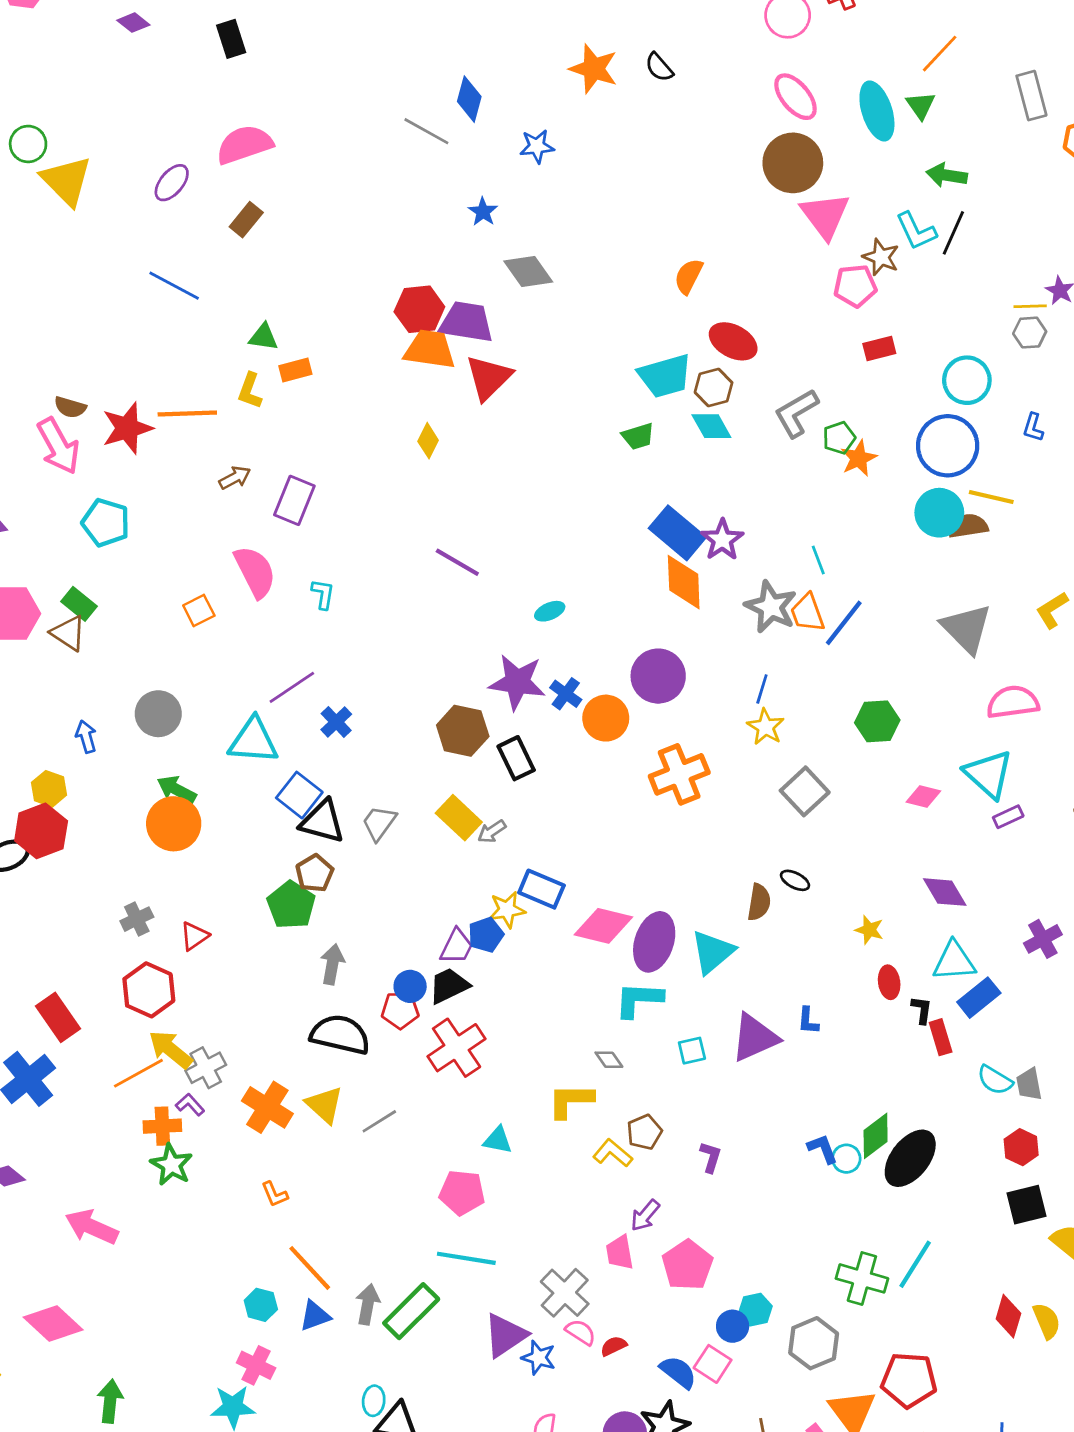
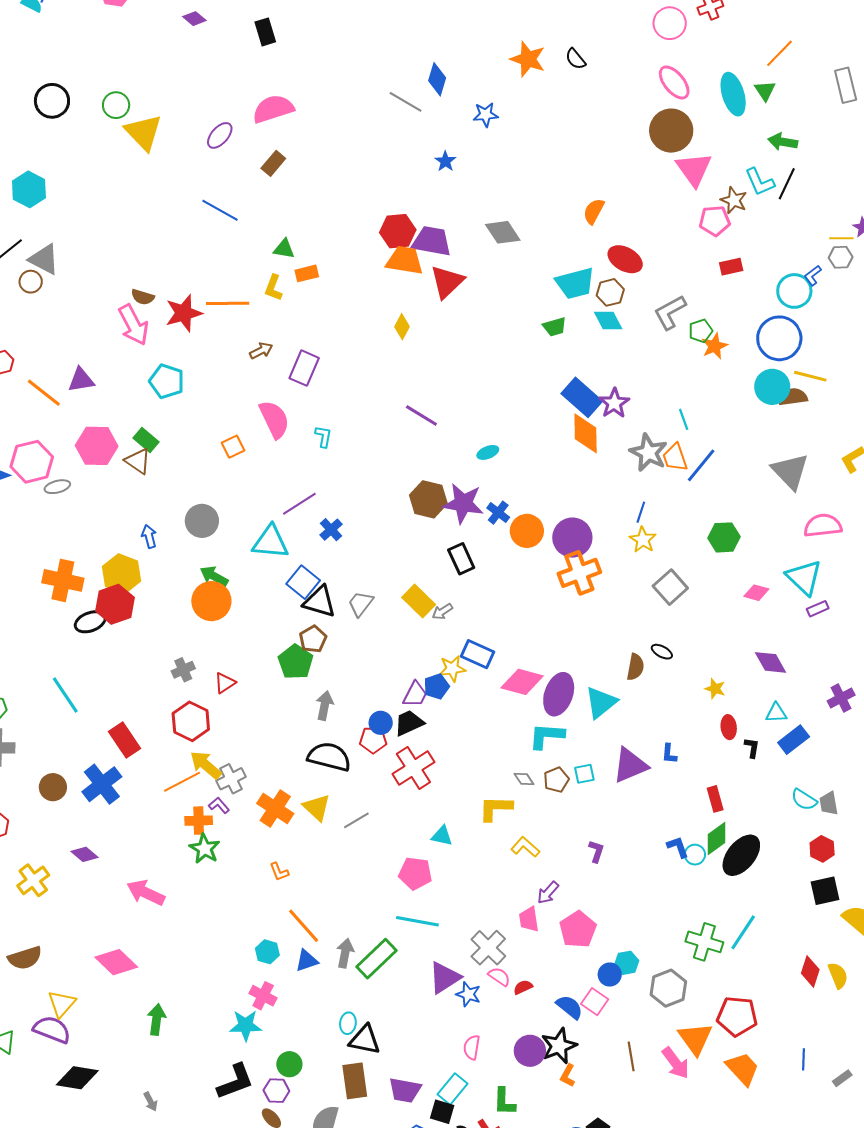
gray diamond: (528, 271) -> (503, 232), moved
blue L-shape: (1033, 427) -> (813, 275), moved, turned 35
purple circle: (658, 676) -> (572, 538), moved
brown hexagon: (463, 731) -> (428, 499), moved
yellow hexagon: (49, 789) -> (121, 574), size x1.5
cyan triangle: (954, 961) -> (776, 713), size x0.7
red rectangle: (941, 1037) -> (715, 799), moved
brown pentagon: (644, 1132) -> (556, 780), moved

